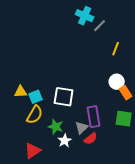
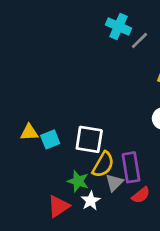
yellow semicircle: (35, 115) -> (103, 164), moved
red semicircle: (91, 139) -> (141, 195), moved
red triangle: (33, 151) -> (59, 206), moved

